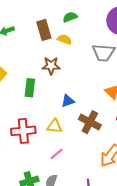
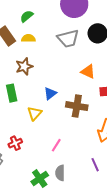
yellow triangle: (55, 126) -> (34, 113), moved, turned -35
red cross: (23, 131) -> (15, 143), moved, size x0.6

